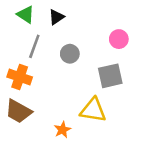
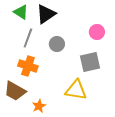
black triangle: (56, 17) -> (46, 14), size x1.5
orange cross: (20, 77) -> (28, 66), moved
orange star: (62, 130) -> (39, 106), moved

